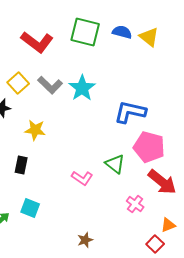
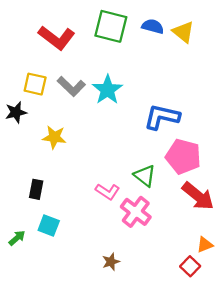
yellow square: (18, 83) -> (35, 84), turned -35
black rectangle: (21, 165) -> (36, 189), moved
pink cross: (135, 204) -> (136, 212), moved, size x1.5

